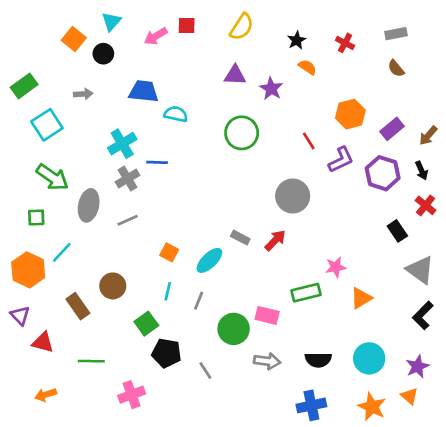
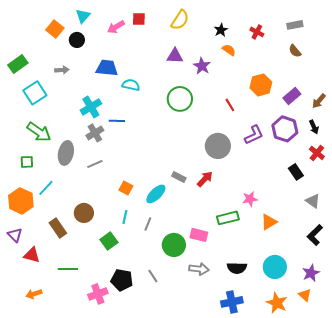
purple L-shape: (341, 160) -> (254, 135), moved
gray triangle: (420, 270) -> (313, 201), size x0.7
black pentagon: (166, 353) -> (122, 280), moved

